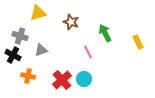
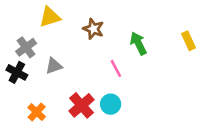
gray cross: (20, 36) -> (26, 47), turned 35
yellow rectangle: (138, 42) -> (188, 41), moved
orange cross: (28, 76) -> (37, 112), moved, turned 32

